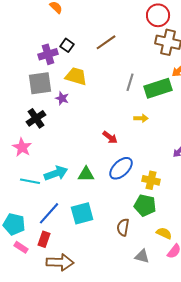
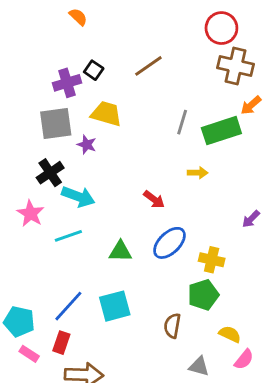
cyan arrow: (56, 173) -> (78, 197), moved, turned 40
cyan line: (30, 181) -> (68, 236), moved, turned -30
green pentagon: (145, 205) -> (203, 295), turned -30

